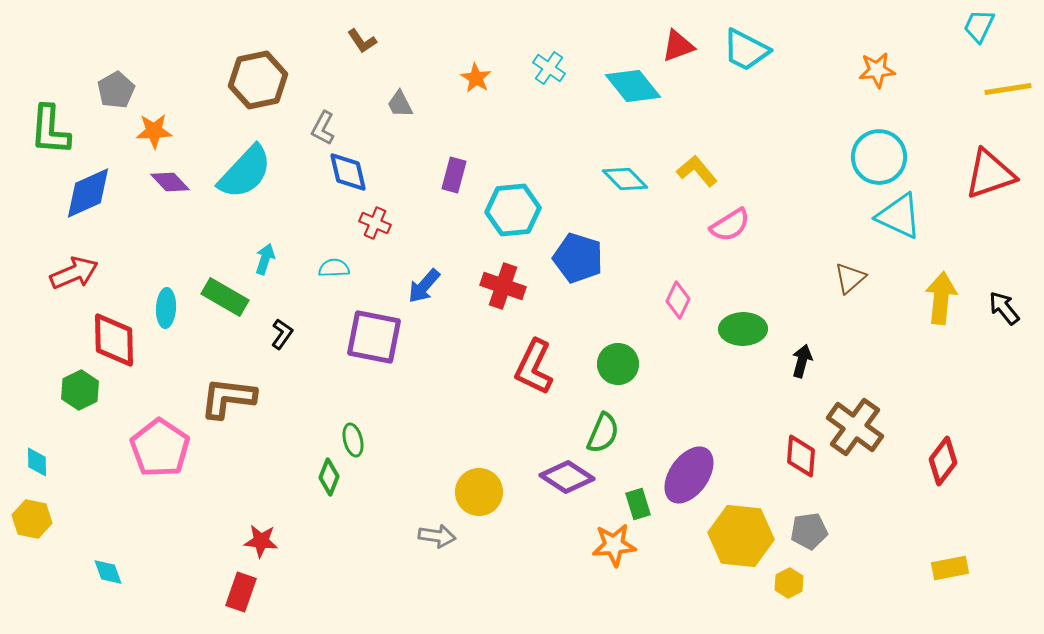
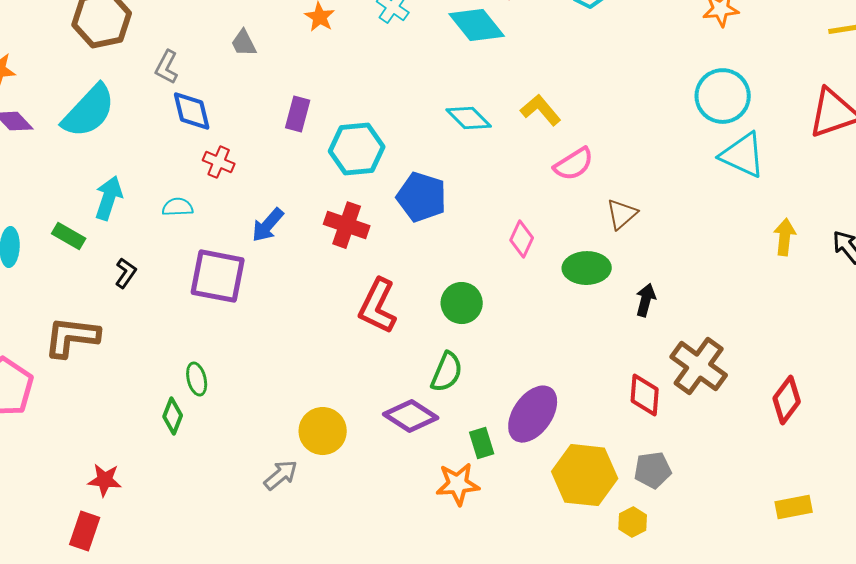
cyan arrow: (265, 259) -> (109, 198), size x1.4
brown triangle: (850, 278) -> (622, 214), moved
green rectangle: (225, 297) -> (69, 236), size x0.7
yellow arrow: (941, 298) -> (785, 237), size x0.7
gray arrow: (437, 536) -> (281, 475), turned -48

